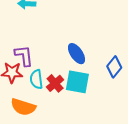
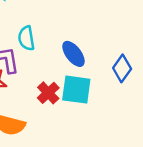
cyan semicircle: (36, 79) -> (26, 38), moved

